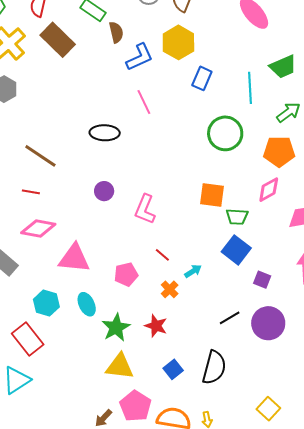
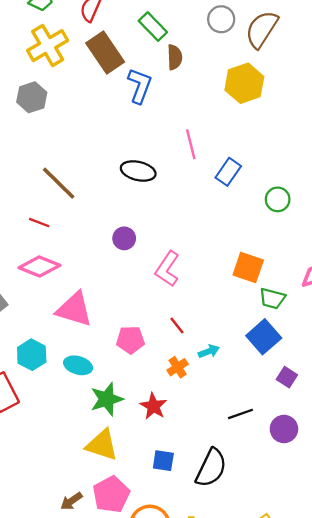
blue L-shape: (140, 57) -> (140, 86), moved, turned -56
blue rectangle: (202, 78) -> (228, 172), moved
green circle: (225, 133) -> (278, 199), size x0.6
cyan ellipse: (87, 304) -> (78, 365), turned -60
purple circle: (268, 323) -> (284, 429), size x0.7
blue square: (173, 369) -> (163, 461), turned 36

